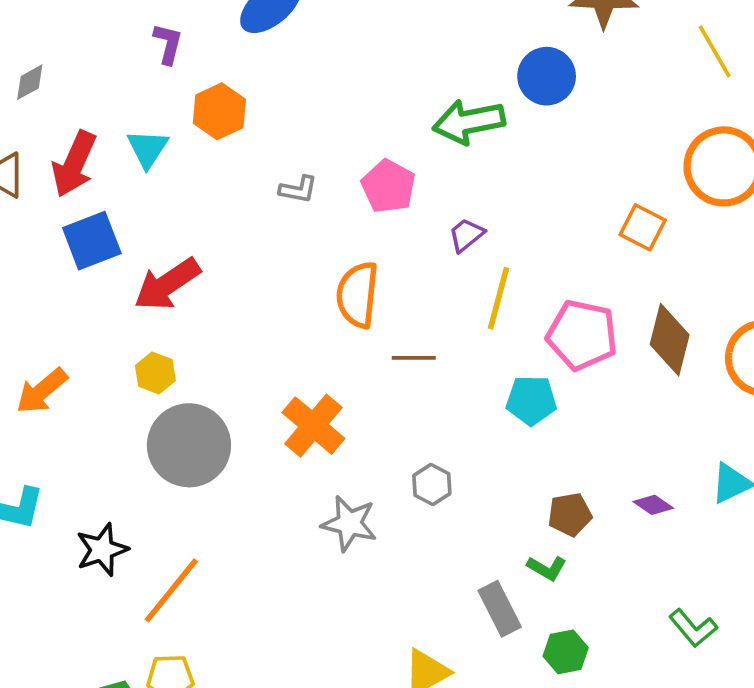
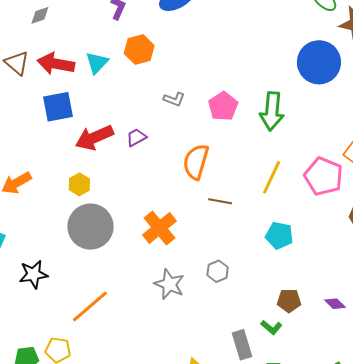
blue circle: (547, 76) -> (319, 62), size x1.4
green arrow: (469, 122) -> (272, 111), moved, turned -84
red arrow: (74, 164) -> (56, 64), turned 66
purple trapezoid: (466, 235) -> (136, 137), moved
pink pentagon: (582, 335) -> (324, 176), moved
orange line: (171, 590) -> (90, 307), moved

